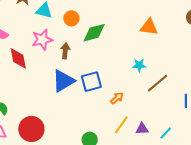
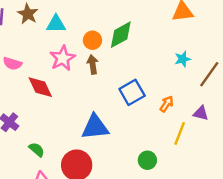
orange circle: (71, 18) -> (92, 40), moved
blue triangle: (63, 81) -> (95, 127), moved, turned 40
purple triangle: (142, 129) -> (201, 113), moved, turned 32

